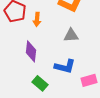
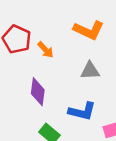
orange arrow: (37, 19) -> (46, 50), turned -48

